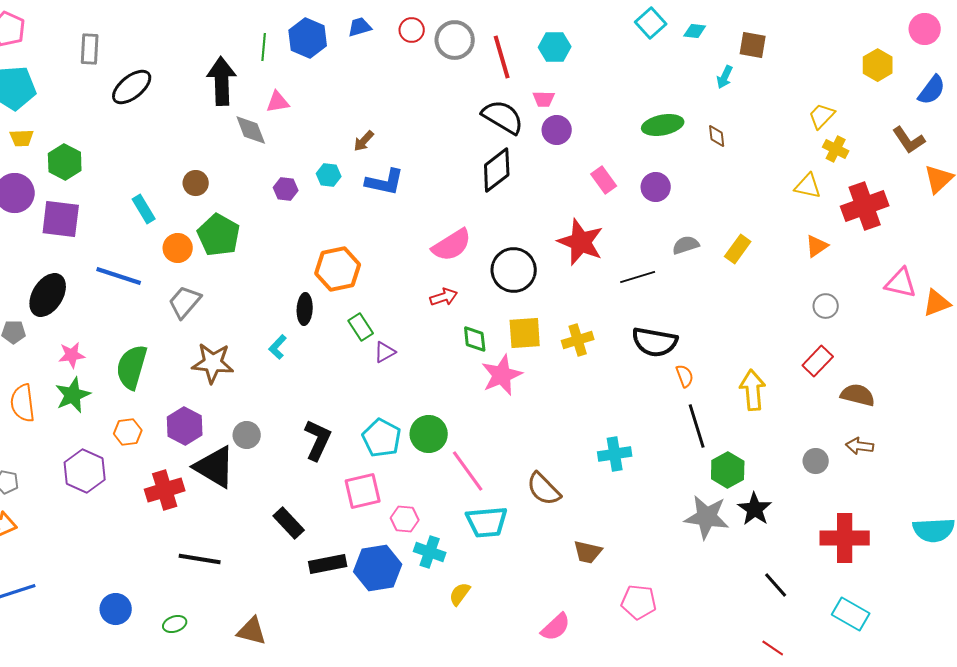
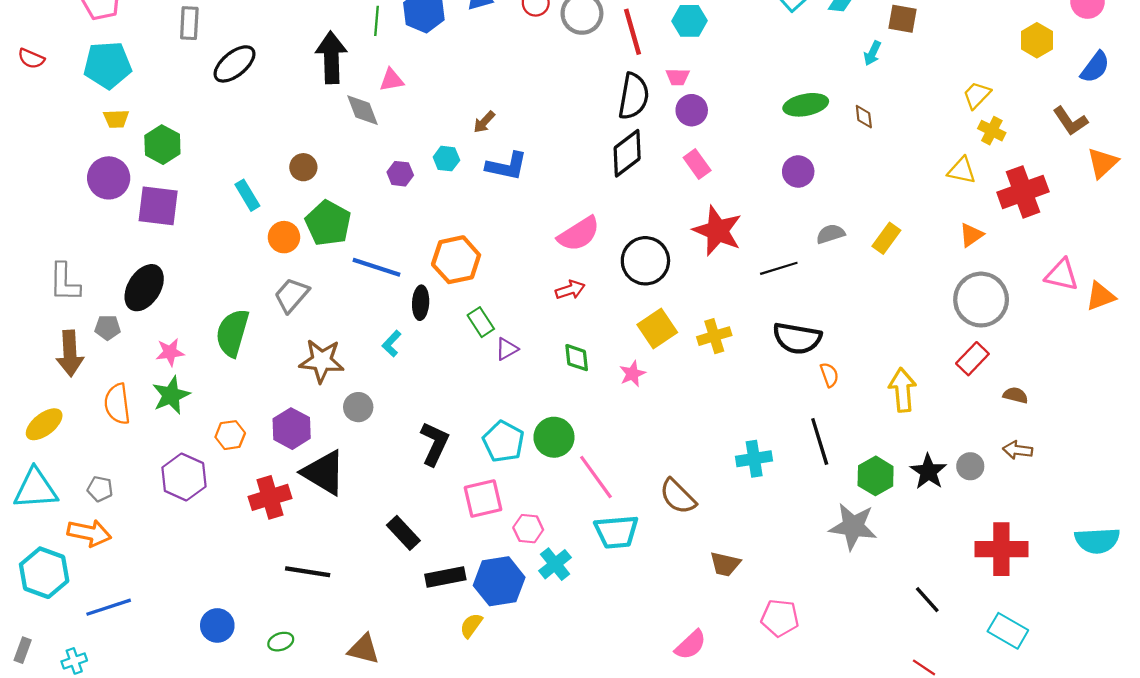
black semicircle: (503, 117) -> (634, 96), turned 69
pink rectangle: (604, 180) -> (697, 164), moved
blue line: (119, 276) -> (376, 267), moved
gray circle: (826, 306) -> (981, 300), size x2.0
yellow square: (525, 333) -> (657, 329), turned -30
green diamond: (475, 339) -> (577, 358), moved
green semicircle: (132, 367) -> (232, 333), moved
pink star: (502, 375) -> (633, 374), size x0.6
brown semicircle: (858, 395) -> (1015, 395), size x0.7
black line: (697, 426) -> (820, 442), moved
gray circle: (247, 435) -> (358, 407), moved
black star: (755, 509) -> (928, 472), moved
cyan cross: (430, 552) -> (555, 564), turned 32
yellow semicircle: (460, 594) -> (471, 625), moved

